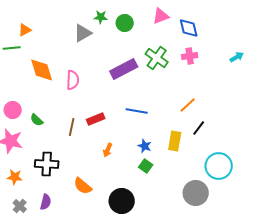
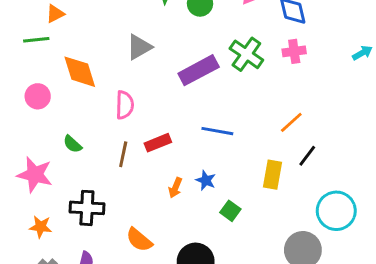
gray triangle: (83, 33) -> (139, 47), moved
pink semicircle: (73, 80) -> (125, 105), moved
pink circle: (13, 110) -> (38, 96), moved
blue star: (145, 146) -> (206, 180), moved

